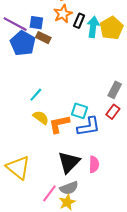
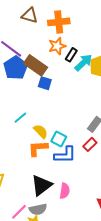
blue square: (36, 23) -> (45, 83), moved
cyan arrow: (93, 27) -> (83, 63), turned 30
brown rectangle: (43, 38) -> (35, 65), size x1.6
yellow semicircle: (41, 118) -> (41, 131), moved

